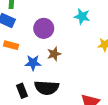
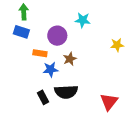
cyan star: (82, 16) -> (83, 20), moved
orange rectangle: (11, 45) -> (40, 53), moved

